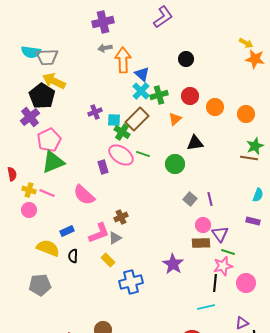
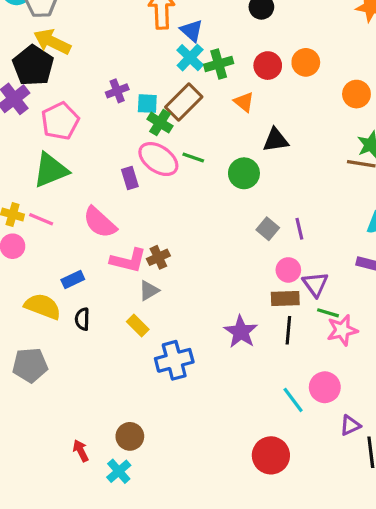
orange circle: (215, 107) -> (306, 62), moved
orange triangle: (175, 119) -> (244, 102), turned -40
pink pentagon: (49, 140) -> (60, 121), moved
pink L-shape: (99, 233) -> (128, 260), moved, turned 35
pink star: (223, 266) -> (342, 330), moved
black line: (215, 283) -> (288, 330), moved
pink circle: (246, 283) -> (325, 387), moved
cyan line: (206, 307) -> (293, 400), turned 66

